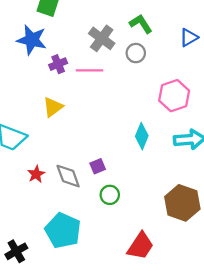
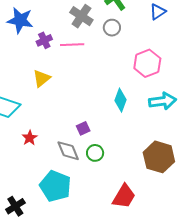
gray diamond: (68, 176) -> (68, 151), moved

